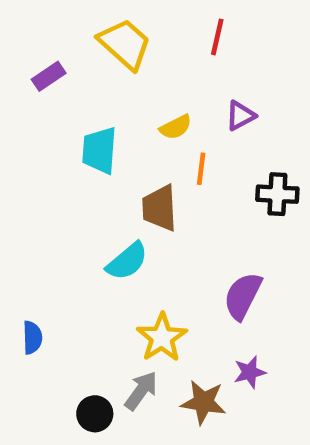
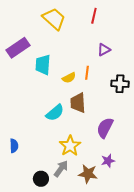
purple rectangle: (49, 76) -> (18, 48), moved, size x1.6
yellow semicircle: (176, 127) -> (69, 78), moved
brown trapezoid: (160, 208) -> (78, 103), moved

